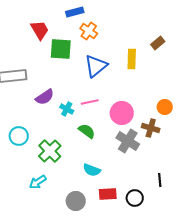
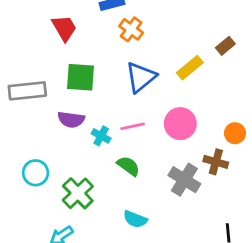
green square: (61, 49) -> (81, 77), moved
yellow rectangle: (132, 59) -> (190, 68), turned 48
purple semicircle: (45, 97) -> (71, 120), turned 42
pink circle: (122, 113) -> (180, 124), moved

